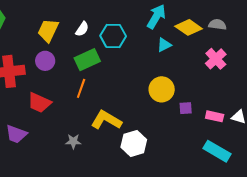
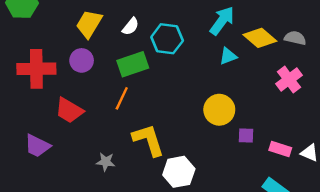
yellow L-shape: (106, 120) -> (148, 140), turned 36

